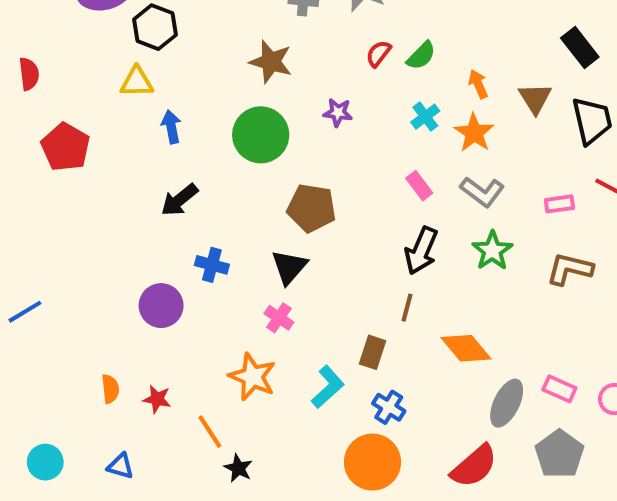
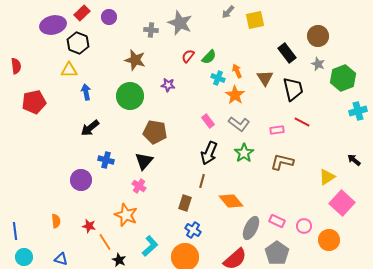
cyan cross: (425, 117) -> (218, 78), moved, turned -32
red pentagon: (66, 147) -> (34, 102), turned 30
blue line: (25, 312) -> (15, 231), moved, turned -66
cyan L-shape: (328, 387) -> (150, 246), moved
red star: (157, 399) -> (89, 226), moved

